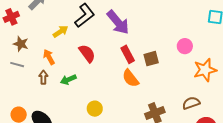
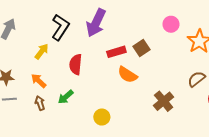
purple arrow: (118, 22) -> (96, 23), turned 84
red semicircle: (87, 53) -> (76, 64), turned -120
red rectangle: (128, 54) -> (116, 52), turned -60

